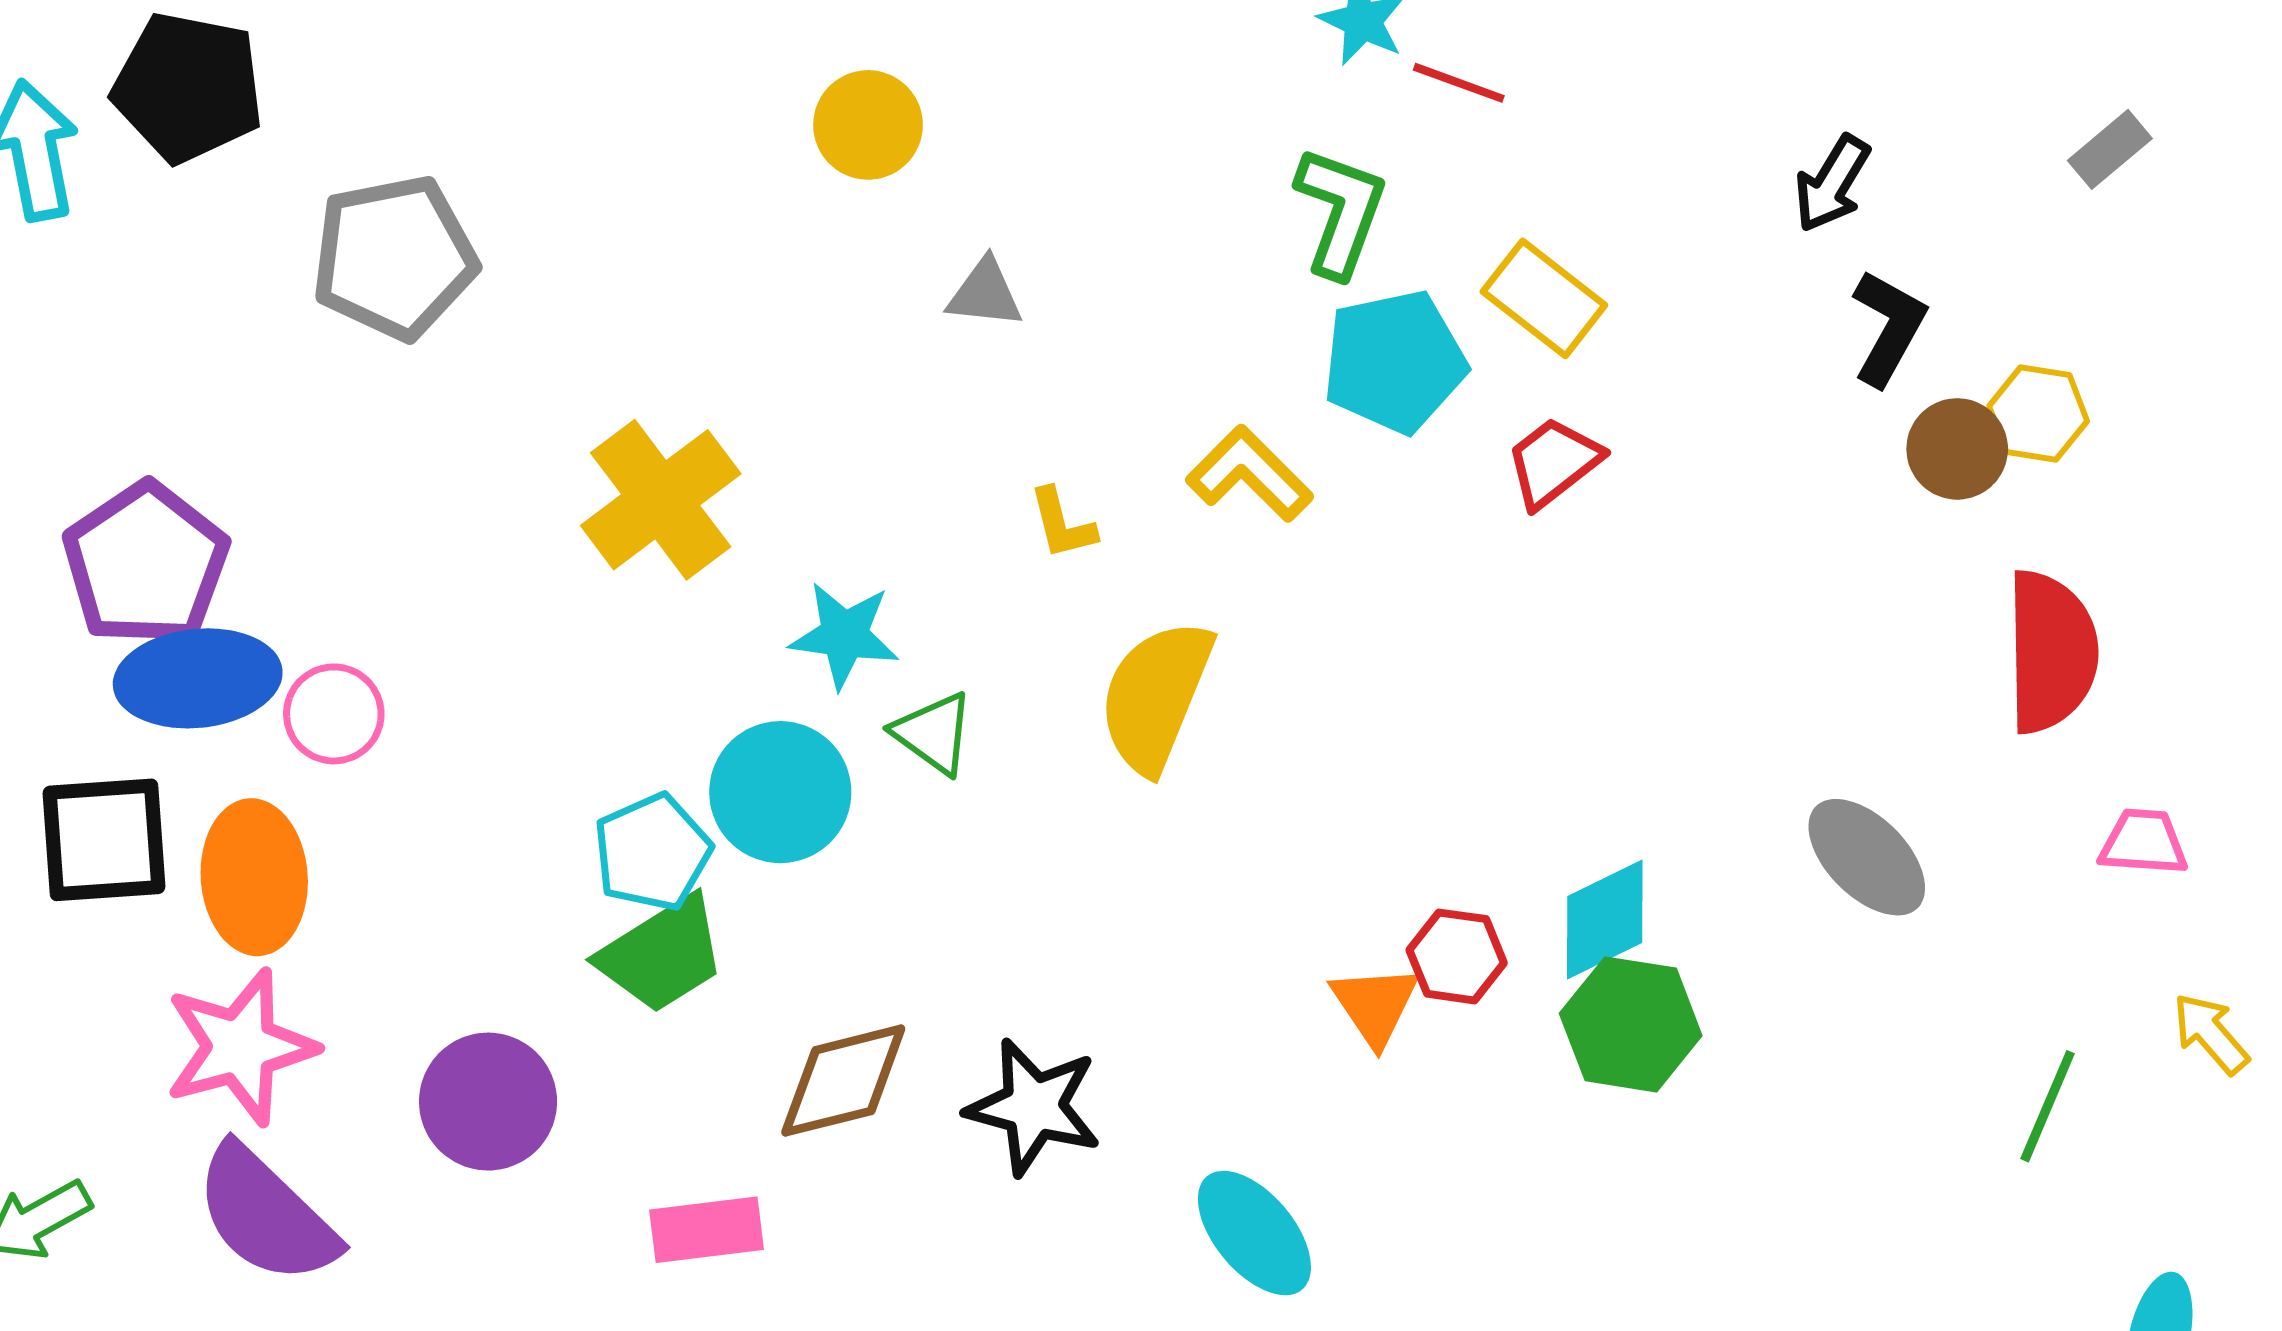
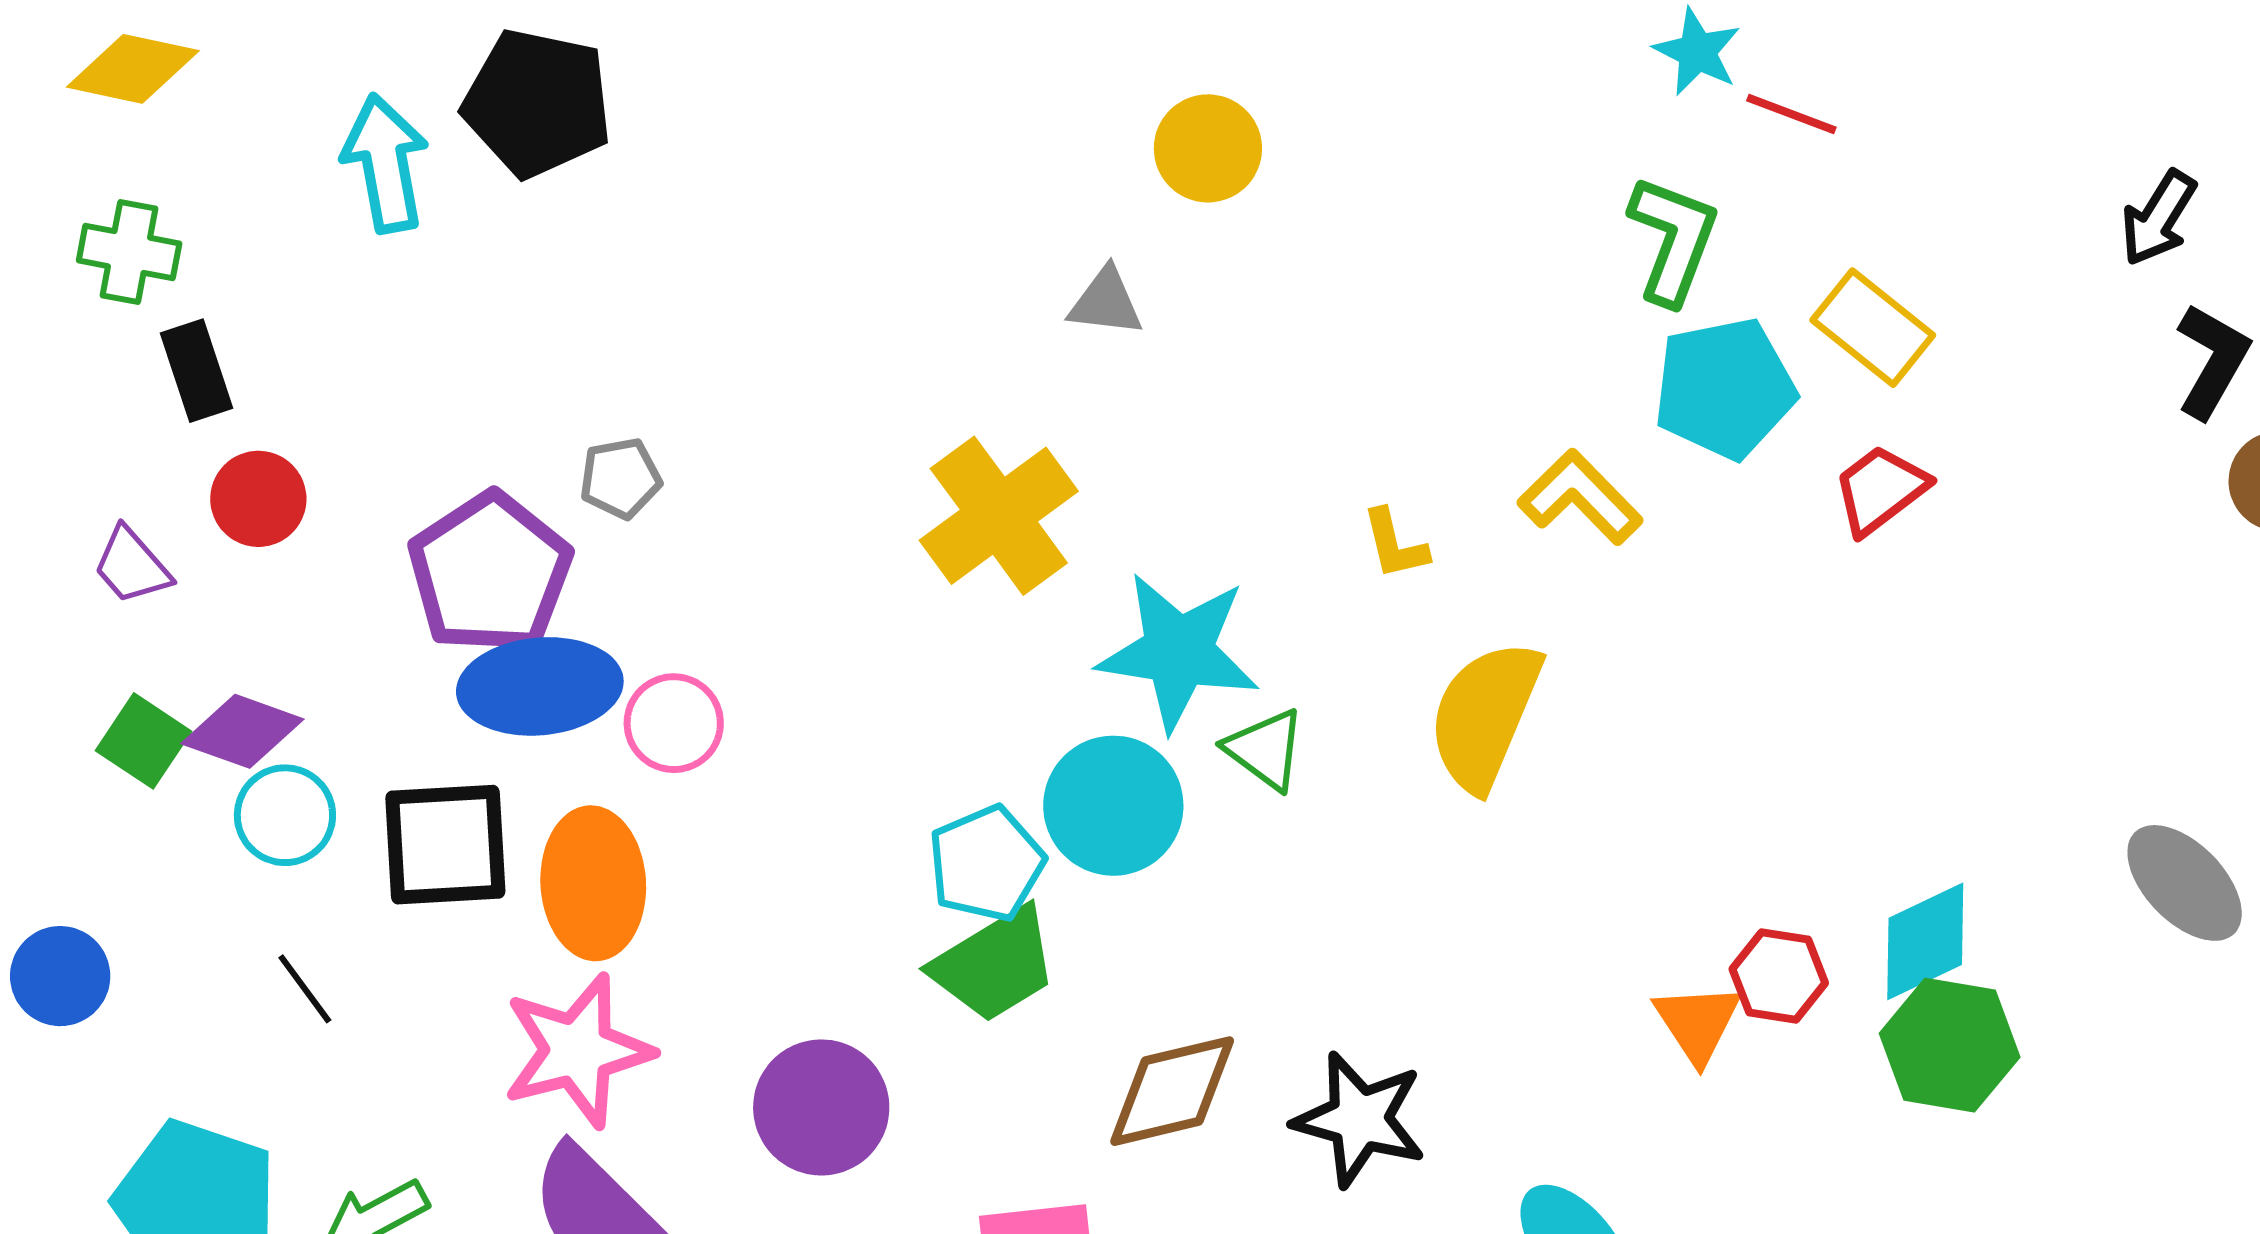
gray pentagon: (394, 257) -> (620, 478), moved, size x0.5
gray triangle: (985, 293) -> (1106, 302), moved
cyan star: (844, 635) -> (1178, 652), size x1.5

